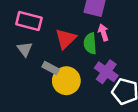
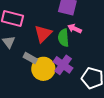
pink arrow: (103, 33) -> (75, 29), turned -48
purple cross: (106, 72) -> (63, 65), moved

